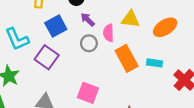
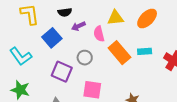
purple arrow: (88, 20) -> (78, 26), turned -56
gray circle: (89, 43) -> (85, 58), moved
purple square: (47, 57) -> (62, 72), moved

